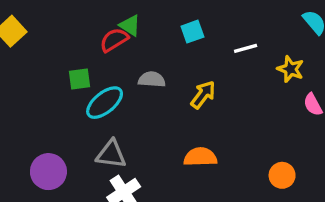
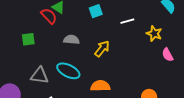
red semicircle: (114, 40) -> (49, 16), turned 78
cyan ellipse: (105, 103) -> (68, 71), moved, turned 65
gray triangle: (111, 154) -> (40, 76), moved

